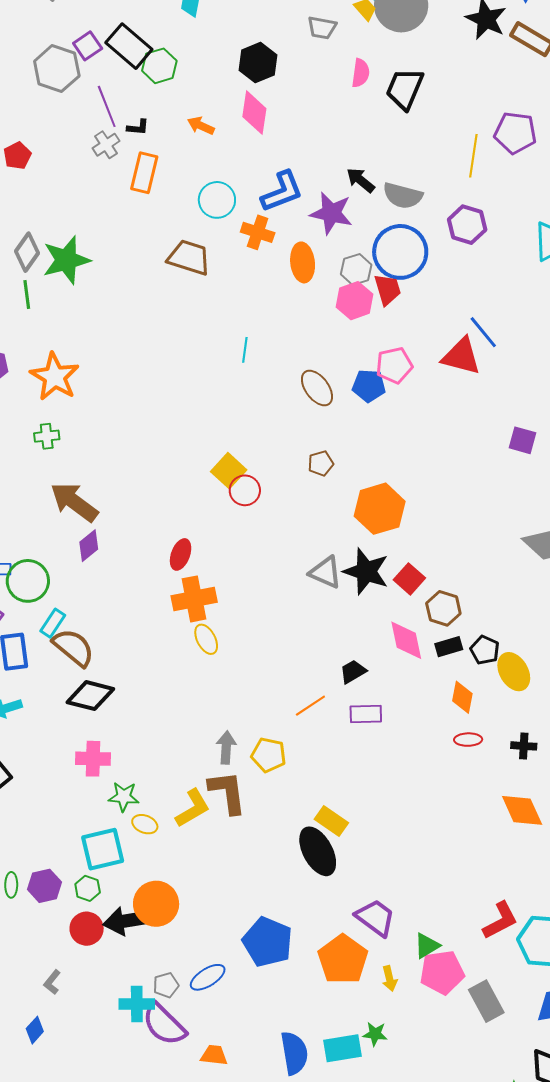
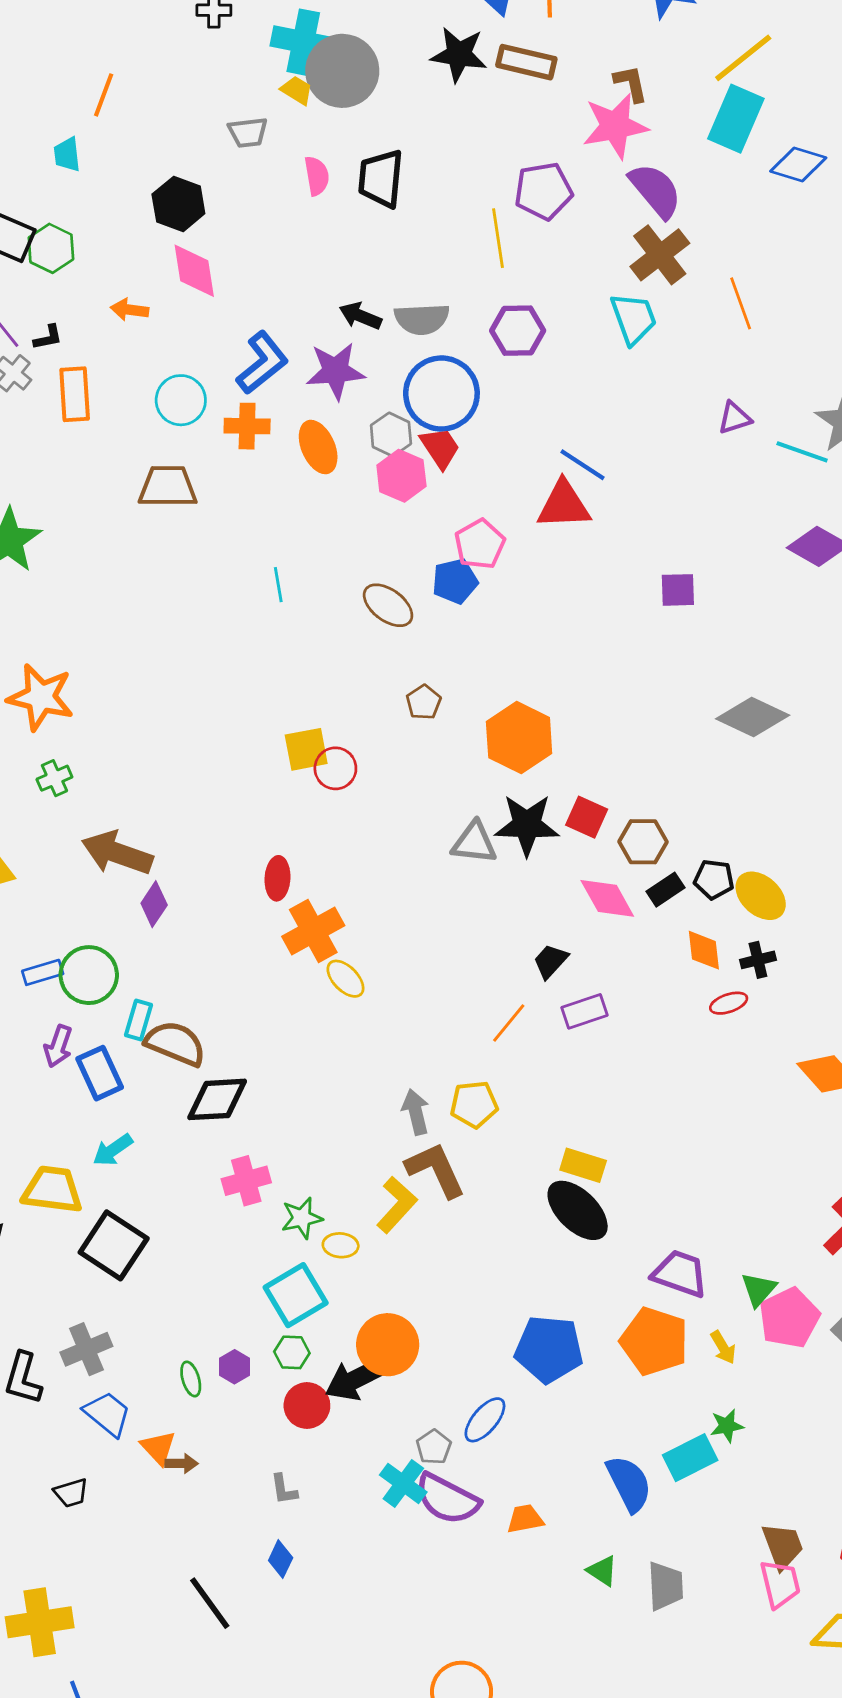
yellow square: (229, 471) -> (306, 749), turned -36
black cross: (524, 746) -> (758, 960), moved
purple hexagon: (44, 886) -> (235, 1367), size x0.7
gray L-shape: (52, 982) -> (284, 1489), turned -30
cyan cross: (137, 1004) -> (403, 1484), turned -36

